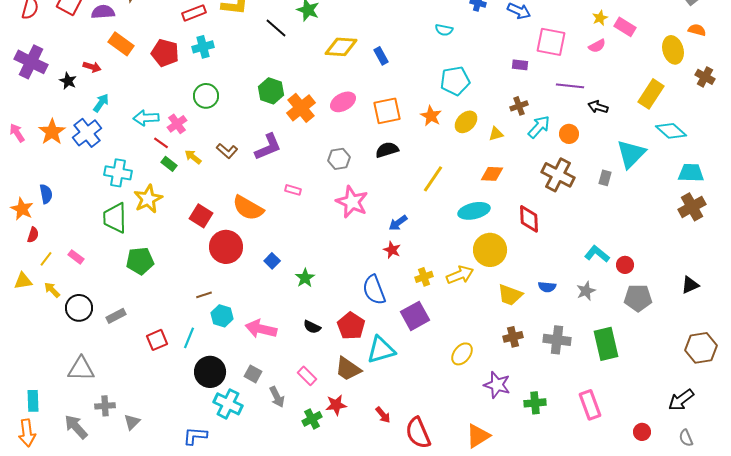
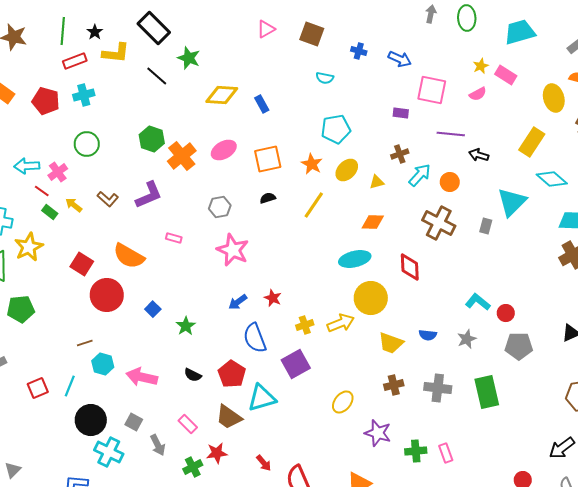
black semicircle: (387, 150) -> (268, 198), size x0.7
yellow line: (433, 179) -> (314, 205), moved
blue arrow: (398, 223) -> (238, 302), moved
pink rectangle: (590, 405) -> (446, 453), moved, size x0.7

